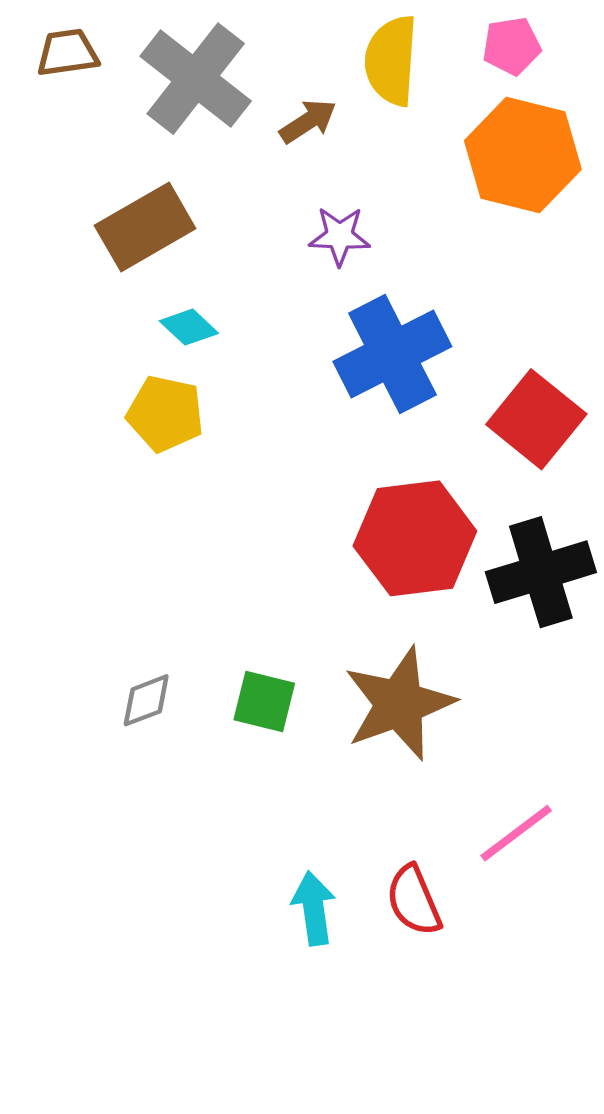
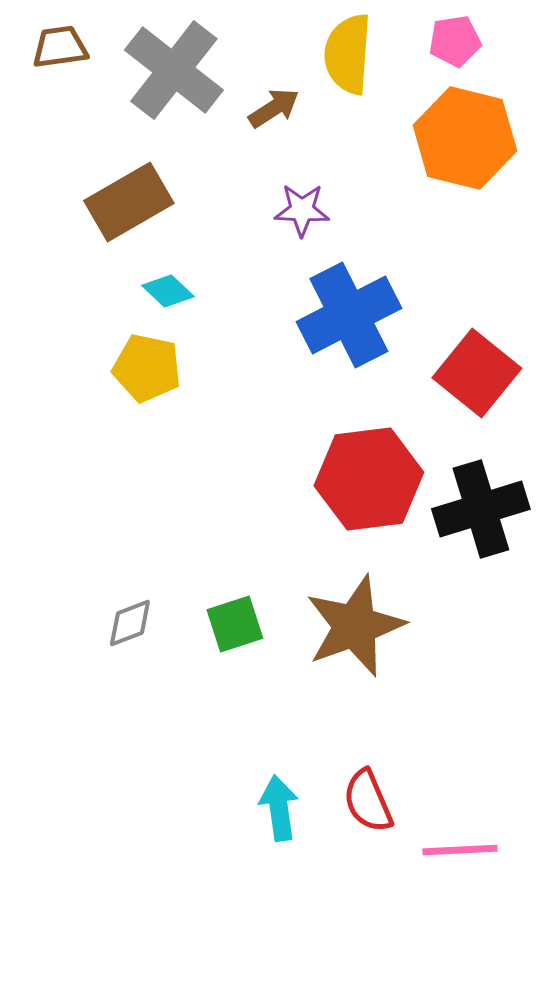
green square: (264, 701) -> (235, 624), turned -32
pink line: (516, 833) -> (460, 850), moved, turned 34

